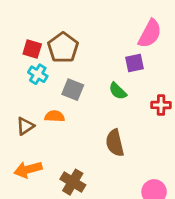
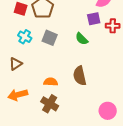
cyan cross: (38, 74) -> (25, 37), moved
red cross: (161, 105) -> (113, 26), moved
orange semicircle: (55, 116) -> (51, 82), moved

